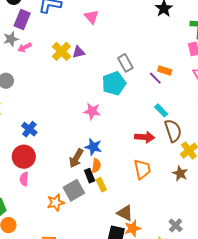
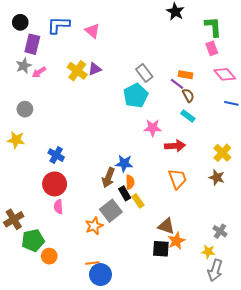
pink triangle: (91, 17) -> (92, 31), moved
pink star: (92, 111) -> (153, 128), moved
brown semicircle: (173, 131) -> (188, 95), moved, size x0.6

